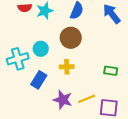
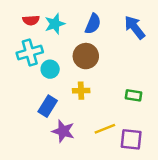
cyan cross: (18, 59) -> (30, 52), moved
purple star: (63, 100) -> (63, 131), moved

